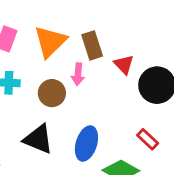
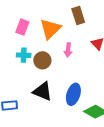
brown rectangle: (92, 45) -> (78, 15), moved
brown circle: (52, 93) -> (42, 60), moved

